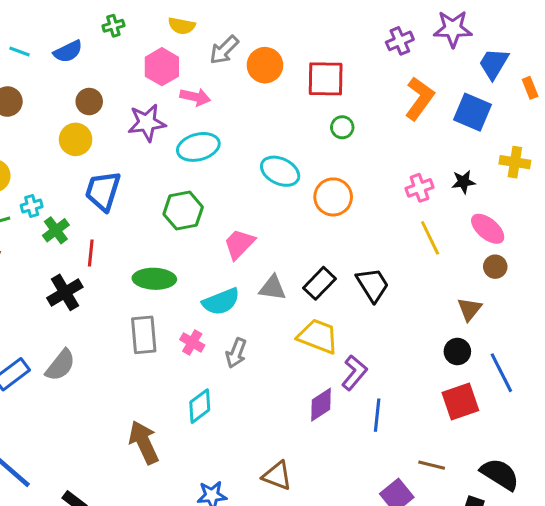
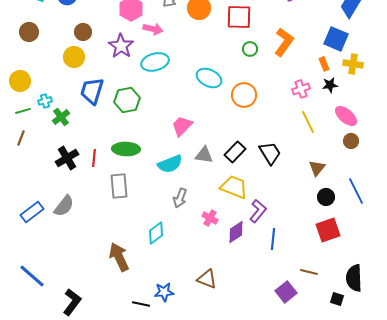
orange rectangle: (530, 88) -> (324, 64), moved
orange L-shape: (419, 98) -> (284, 42), moved
purple star: (147, 123) -> (121, 46), turned -30
yellow cross: (515, 162) -> (353, 64), moved
green hexagon: (183, 211) -> (127, 100), moved
red line: (91, 253) -> (94, 158), moved
brown triangle: (469, 309) -> (317, 168), moved
pink cross: (192, 342) -> (210, 218), moved
blue line: (501, 373) -> (356, 191), moved
black semicircle: (500, 474) -> (354, 278), turned -124

